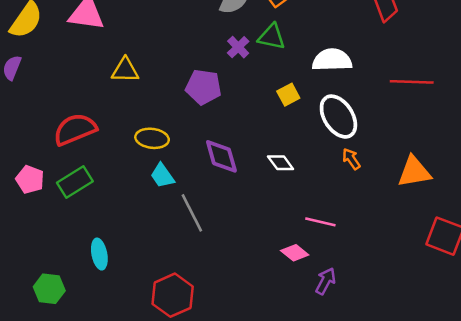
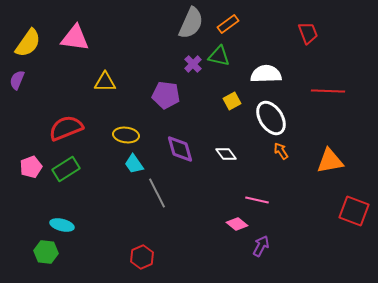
pink pentagon: (30, 179) -> (31, 167), turned 30
cyan ellipse: (99, 254) -> (62, 225), moved, turned -65
red hexagon: (173, 295) -> (142, 257), size x0.7

